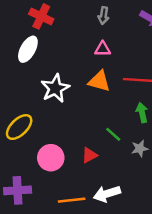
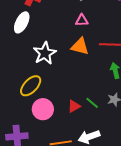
yellow ellipse: (19, 127) -> (31, 86), moved
green line: (113, 134) -> (92, 103), moved

